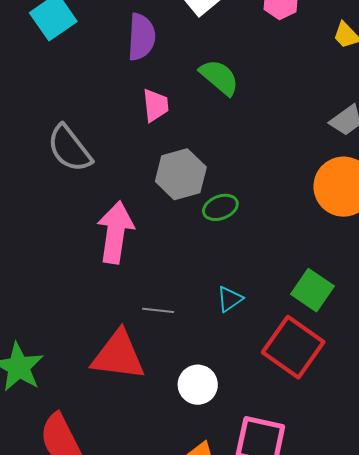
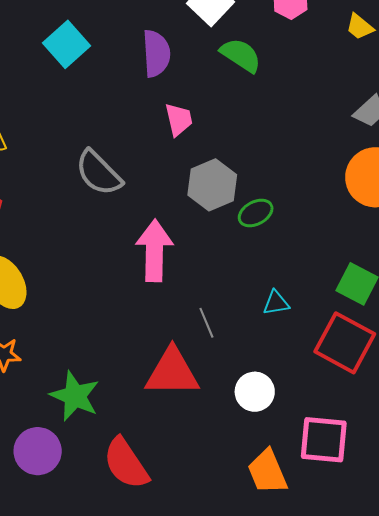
green semicircle: (219, 77) -> (241, 55), moved
cyan triangle: (230, 299) -> (276, 303), turned 32
gray line: (158, 310) -> (206, 323), turned 68

